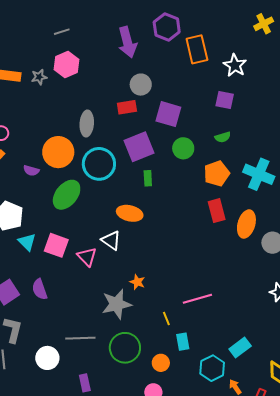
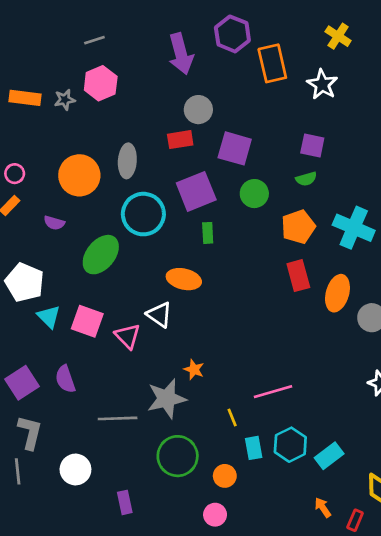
yellow cross: (264, 24) -> (338, 36), moved, turned -30
purple square: (225, 100) -> (312, 146), moved
orange circle: (58, 152) -> (79, 175), moved
gray line: (80, 338) -> (118, 418), moved
cyan hexagon: (212, 368) -> (290, 445), moved

